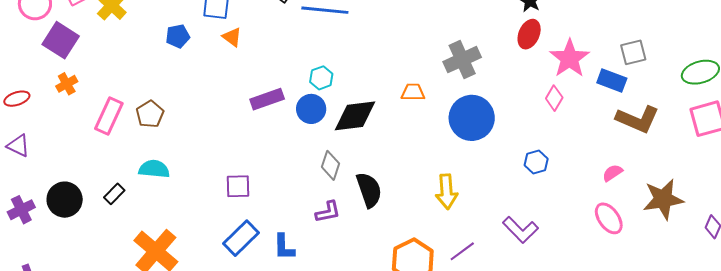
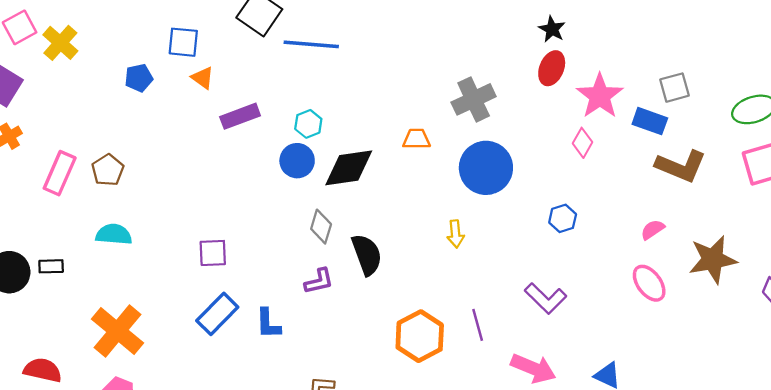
purple rectangle: (267, 99) -> (240, 116), moved
yellow arrow: (447, 192) -> (456, 234), moved, size x0.7
black rectangle: (114, 194) -> (51, 266), moved, turned 45
purple line: (462, 251) -> (478, 325), turned -68

